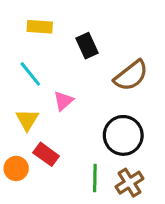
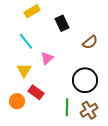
yellow rectangle: (40, 27) -> (32, 11), turned -35
brown semicircle: (131, 76) -> (90, 42), size x0.7

